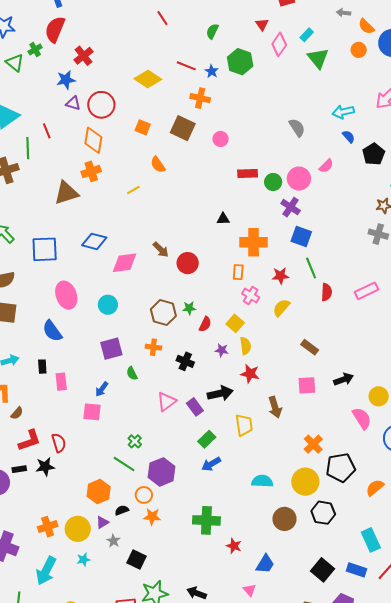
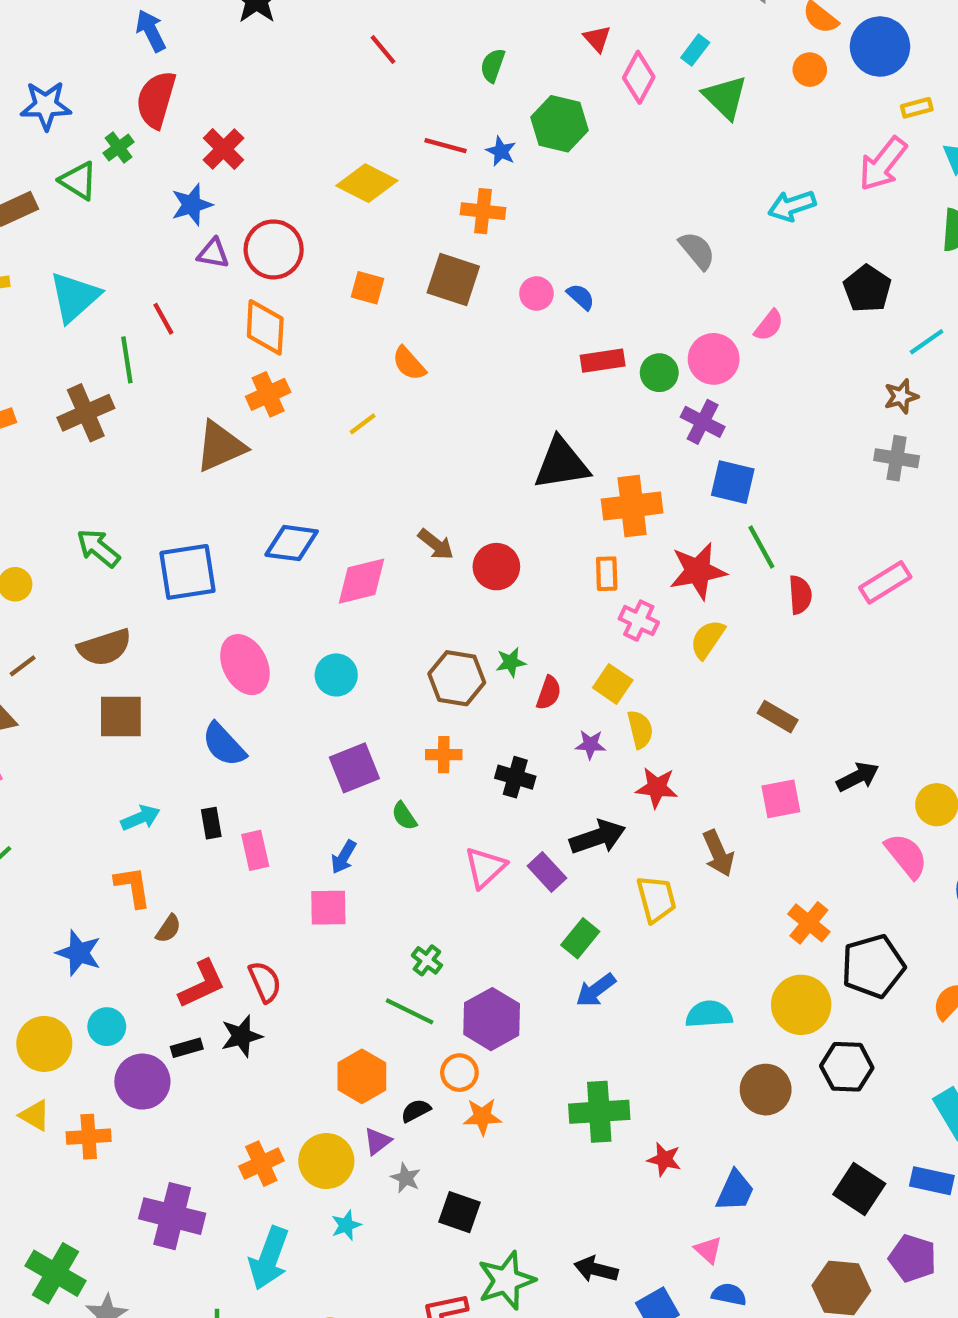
blue semicircle: (349, 137) -> (581, 297), moved
black triangle: (223, 219) -> (562, 464), size x2.0
red star: (280, 276) -> (698, 571), size x1.5

